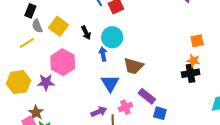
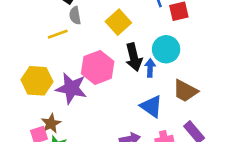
yellow square: (59, 26) -> (118, 22), moved
black arrow: (86, 33) -> (134, 57), moved, size x1.5
purple star: (46, 82) -> (71, 88), size x1.4
blue triangle: (110, 83) -> (151, 106), turned -36

